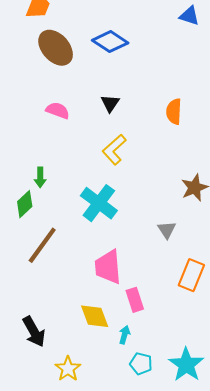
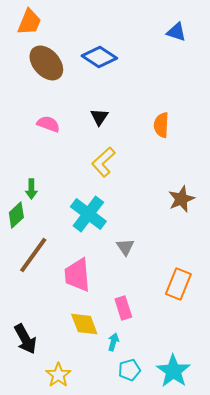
gray triangle: (167, 230) -> (125, 247), moved
pink trapezoid: (108, 267) -> (77, 275), moved
cyan pentagon: (141, 364) -> (129, 370), turned -30

